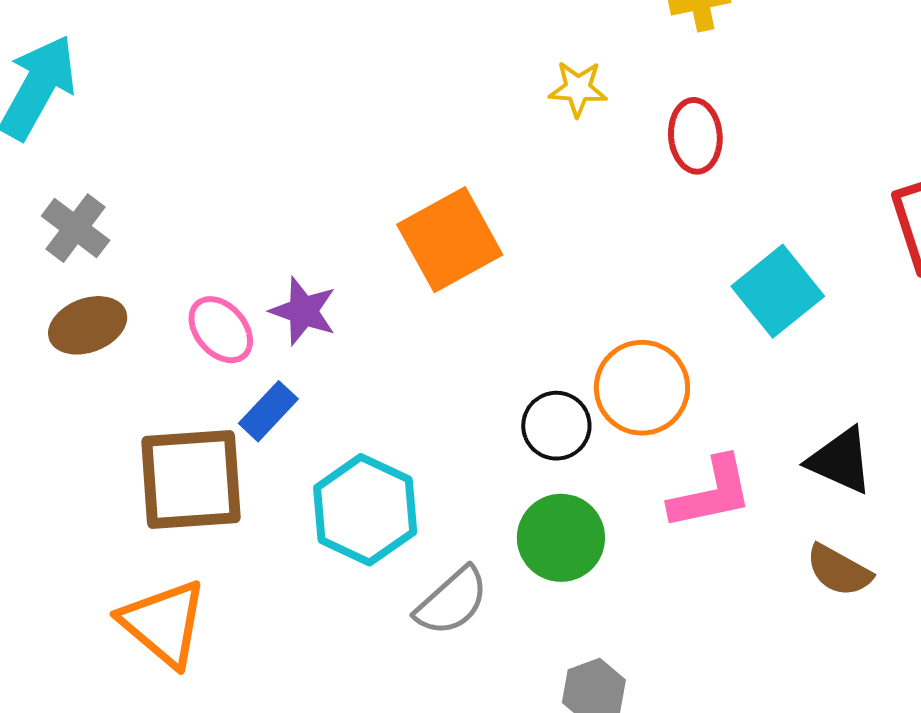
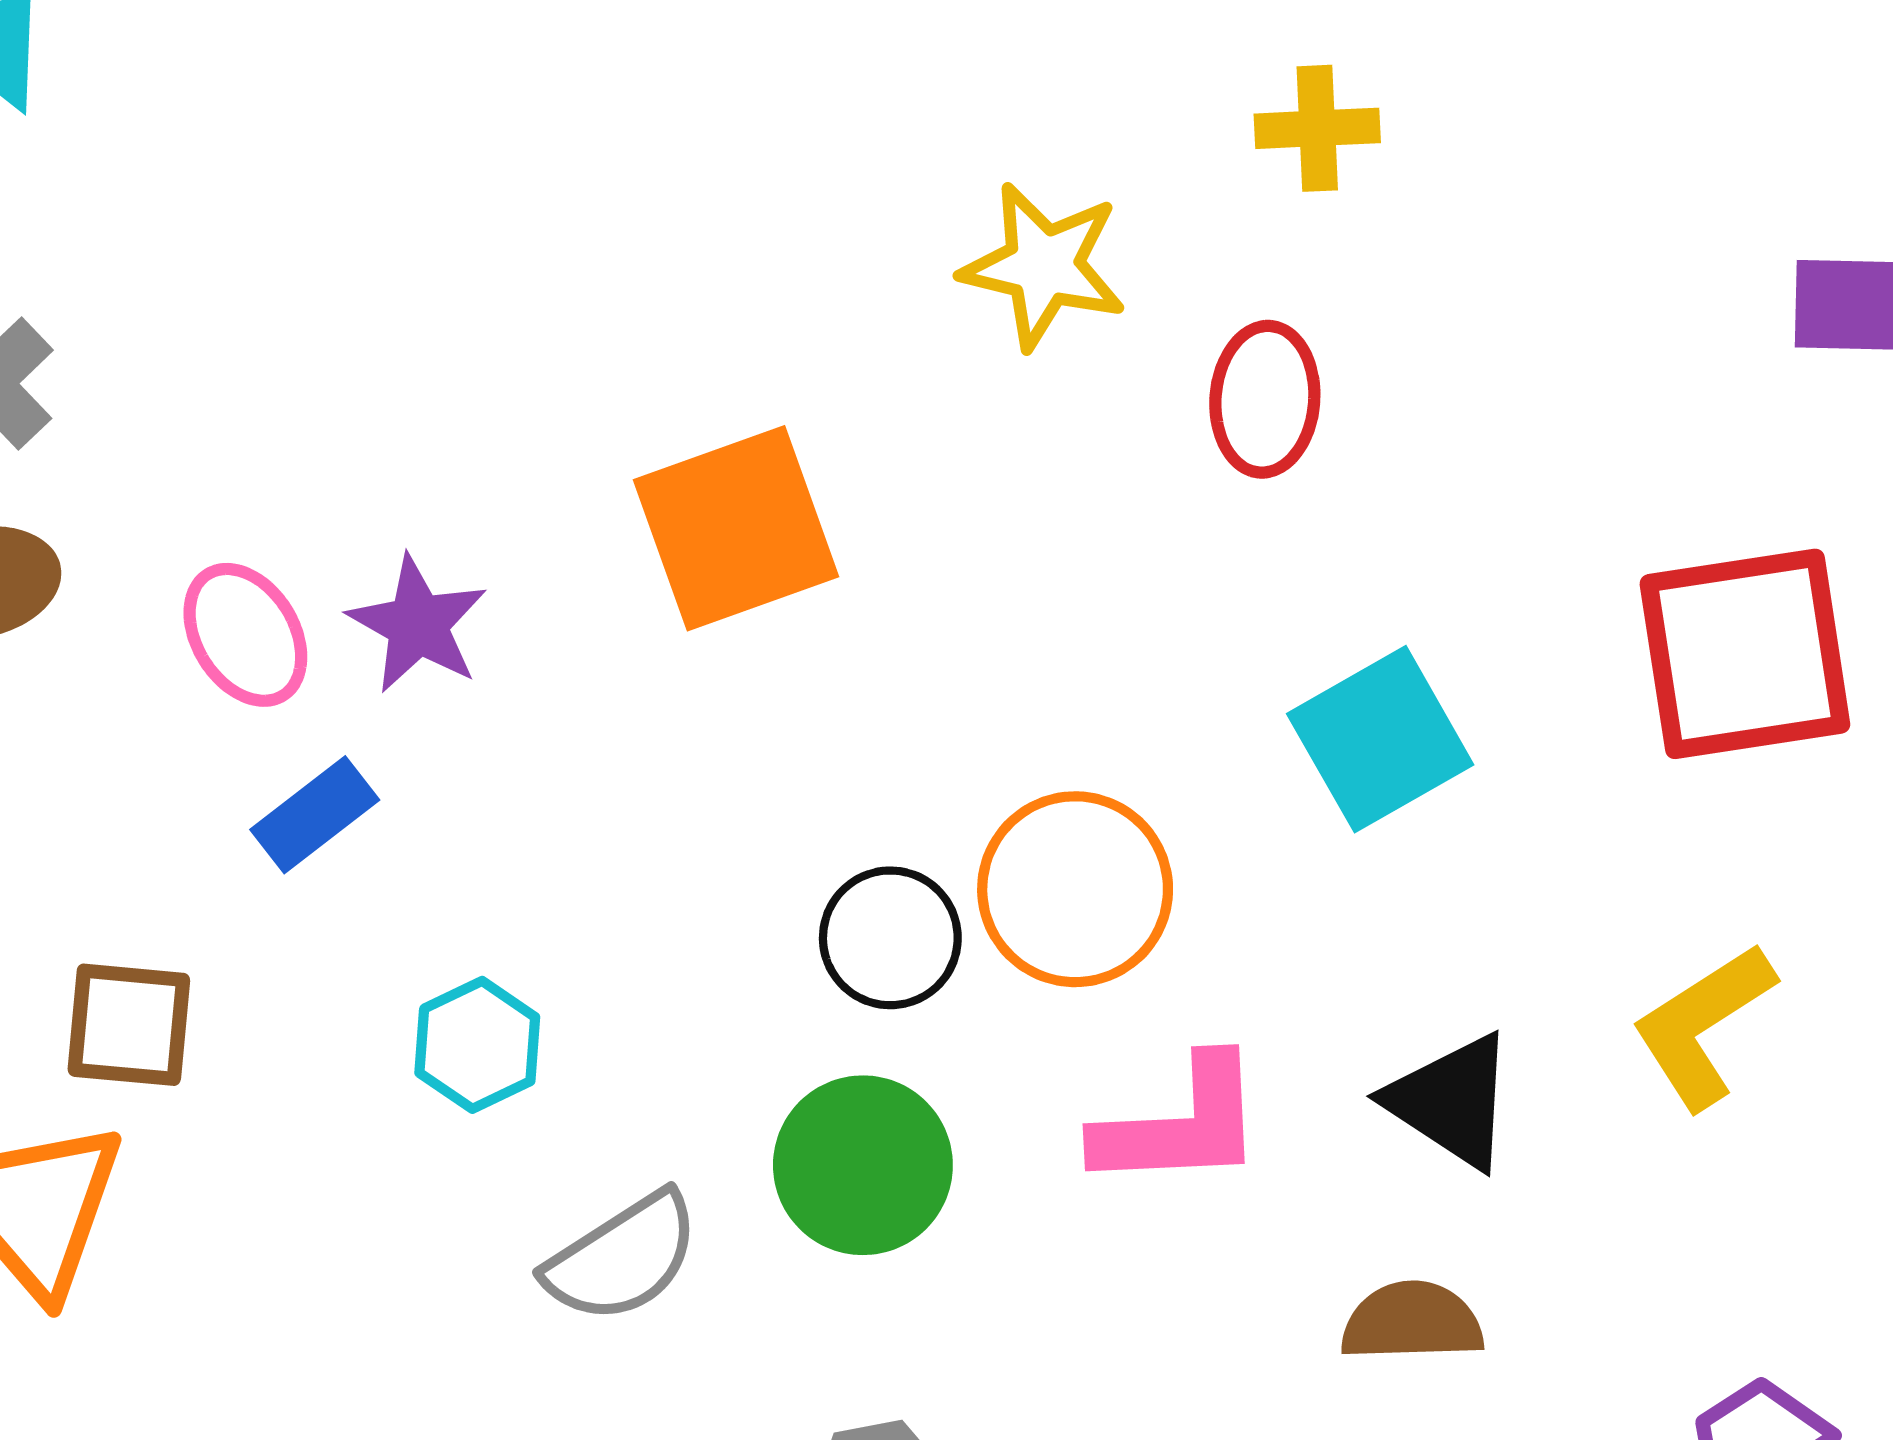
yellow star: (578, 89) -> (1044, 266), size x1.4
brown square: (191, 480) -> (129, 1025), moved, size x0.6
cyan hexagon: (365, 510) -> (477, 1045), size x0.6
brown semicircle: (839, 570) -> (1412, 1322), turned 140

